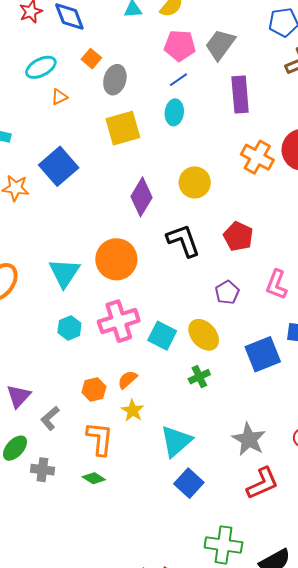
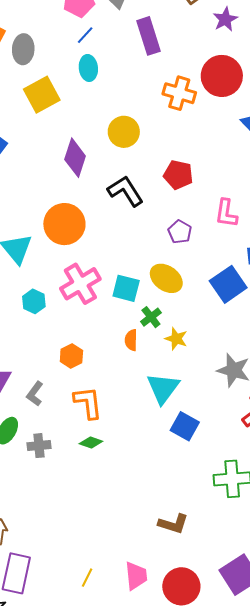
green cross: (199, 377) -> (151, 317), moved
orange semicircle: (127, 380) -> (131, 340), moved, turned -35
yellow star: (133, 411) -> (176, 339), moved

